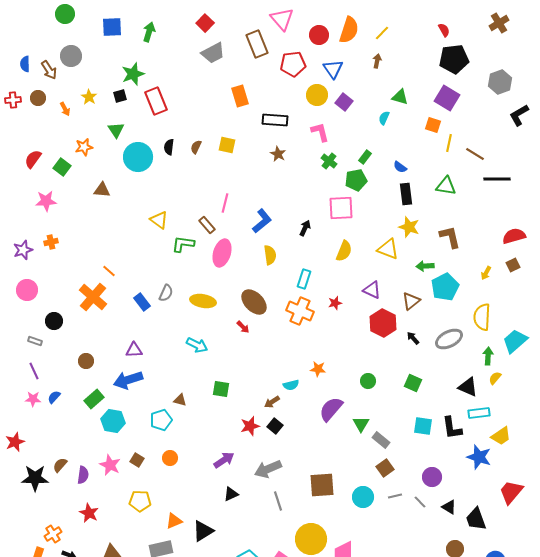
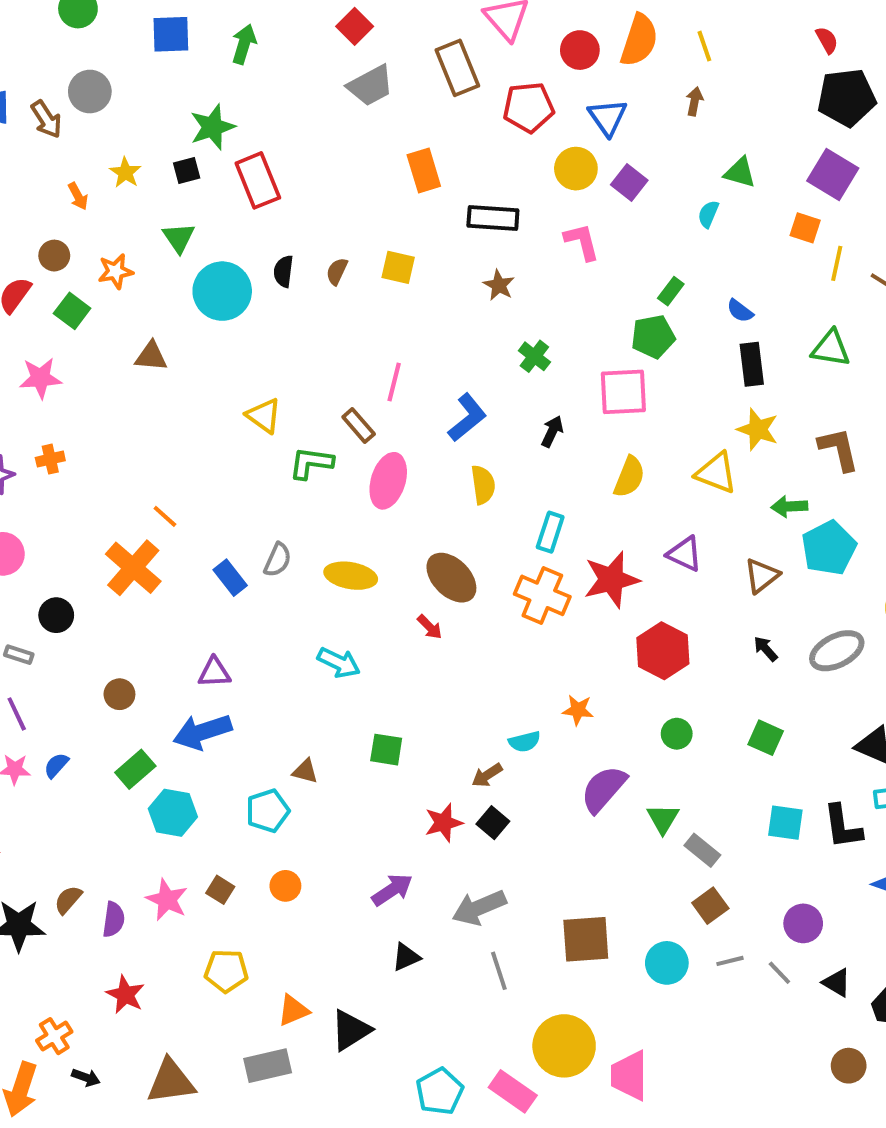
yellow line: (382, 33) -> (704, 46), turned -63
brown circle: (38, 98) -> (54, 256), moved
green cross: (329, 161) -> (534, 356), moved
red star: (335, 303) -> (611, 580), size x2.0
red hexagon: (383, 323) -> (663, 651), moved

